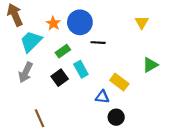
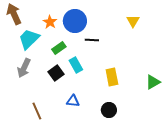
green triangle: (150, 65) -> (153, 82), moved
yellow rectangle: (119, 82) -> (112, 77), turned 42
blue triangle: (102, 97) -> (73, 101), moved

